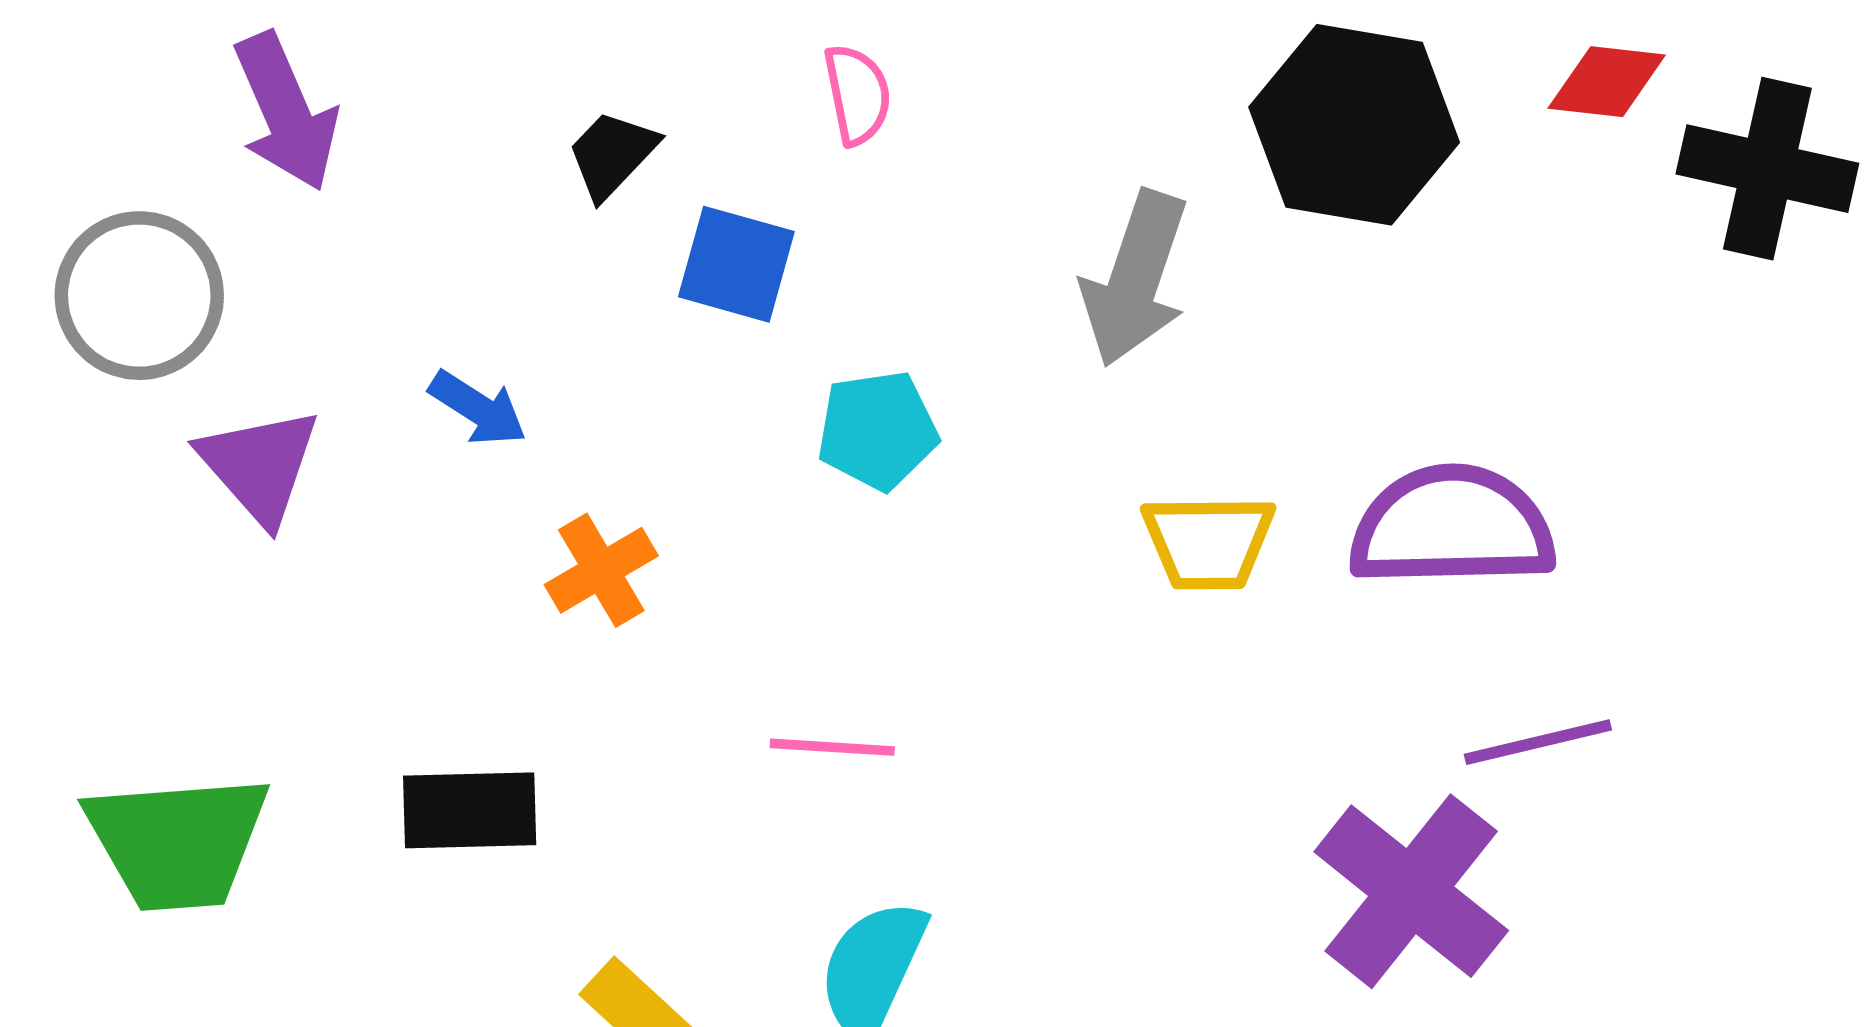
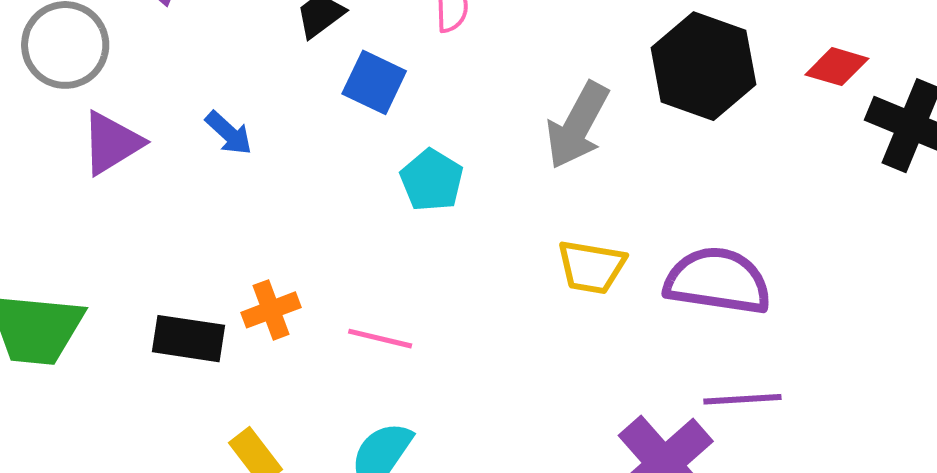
cyan pentagon: (878, 430) -> (432, 180), turned 30
purple triangle: (260, 466) -> (112, 143), turned 30
orange cross: (601, 570) -> (271, 310), moved

